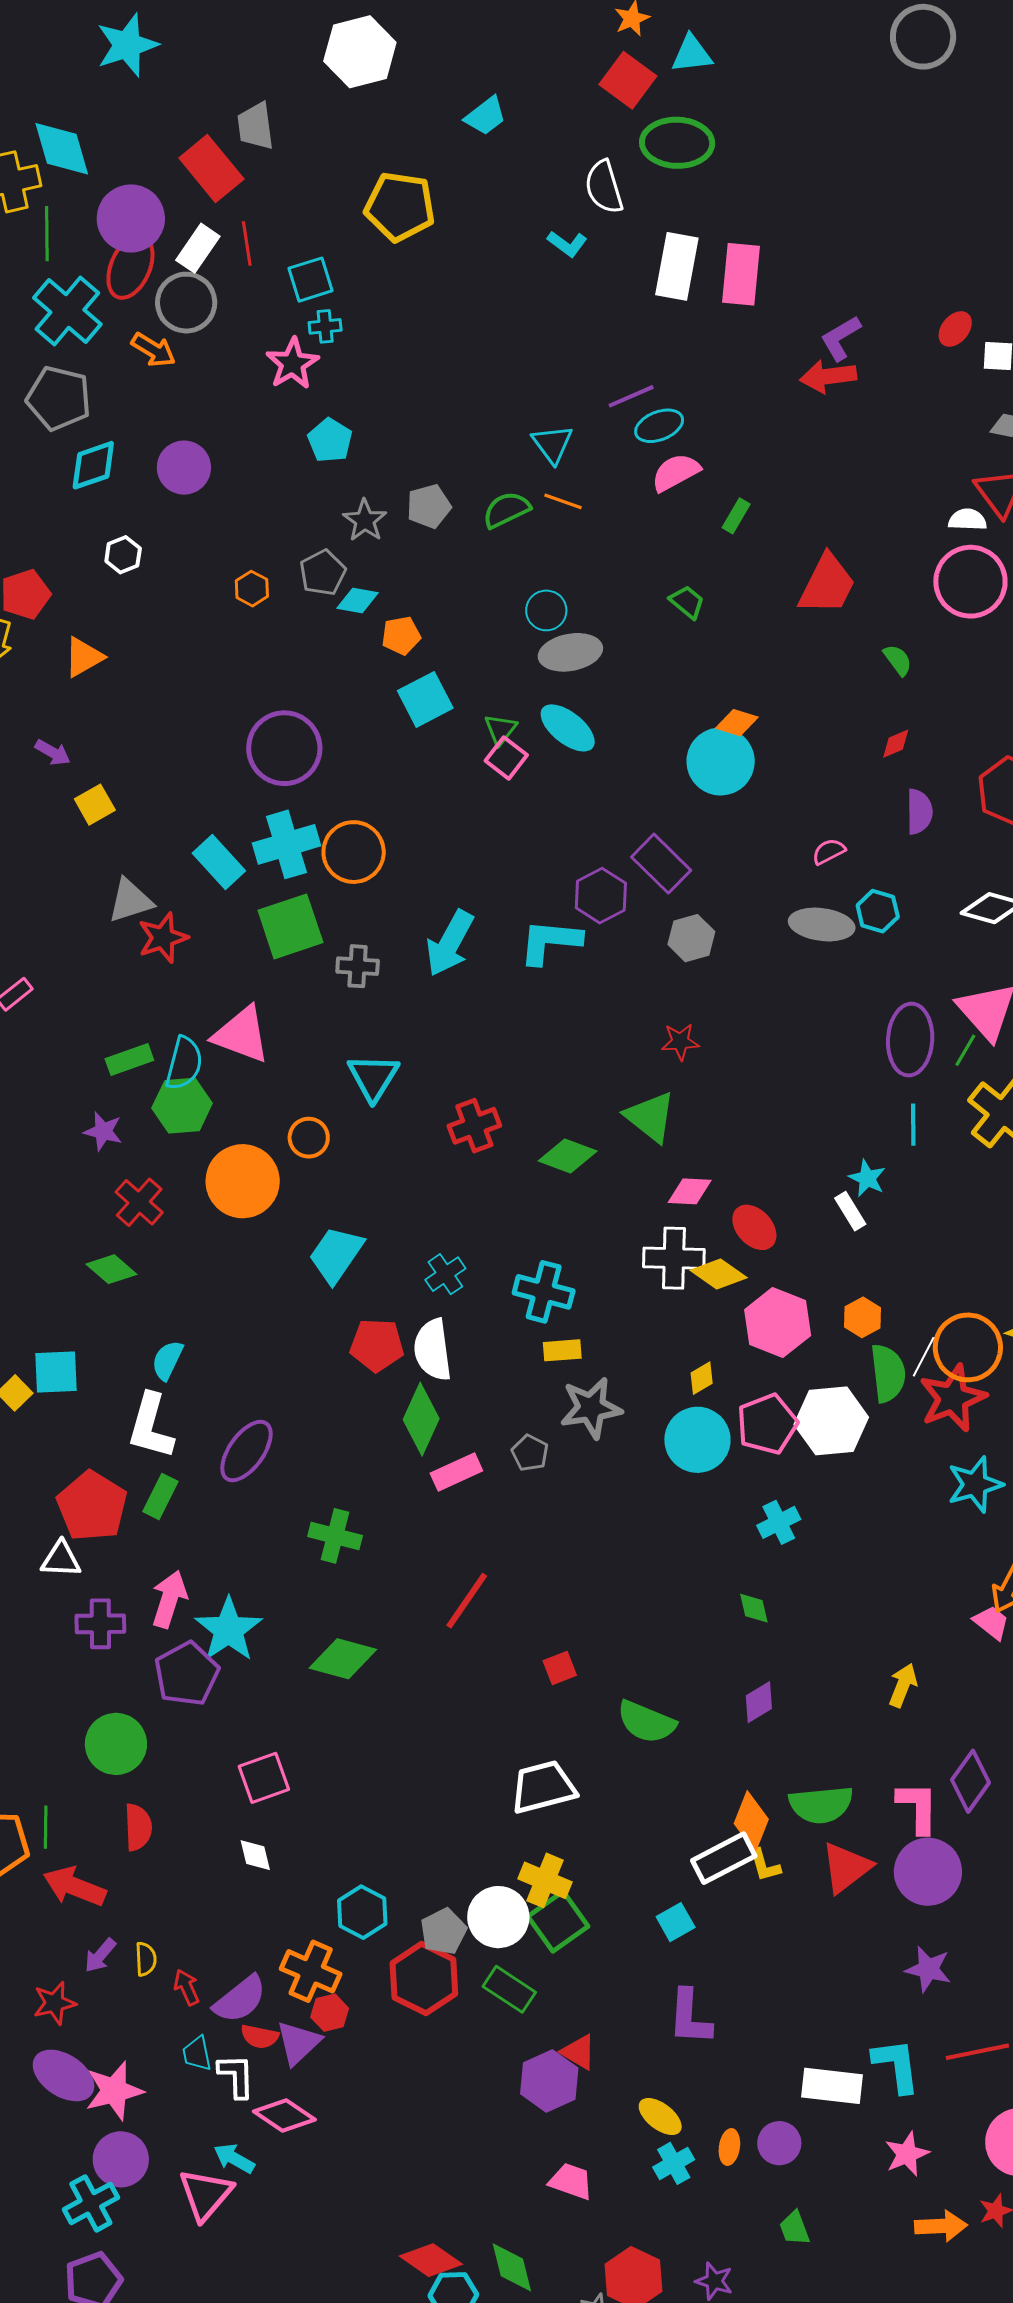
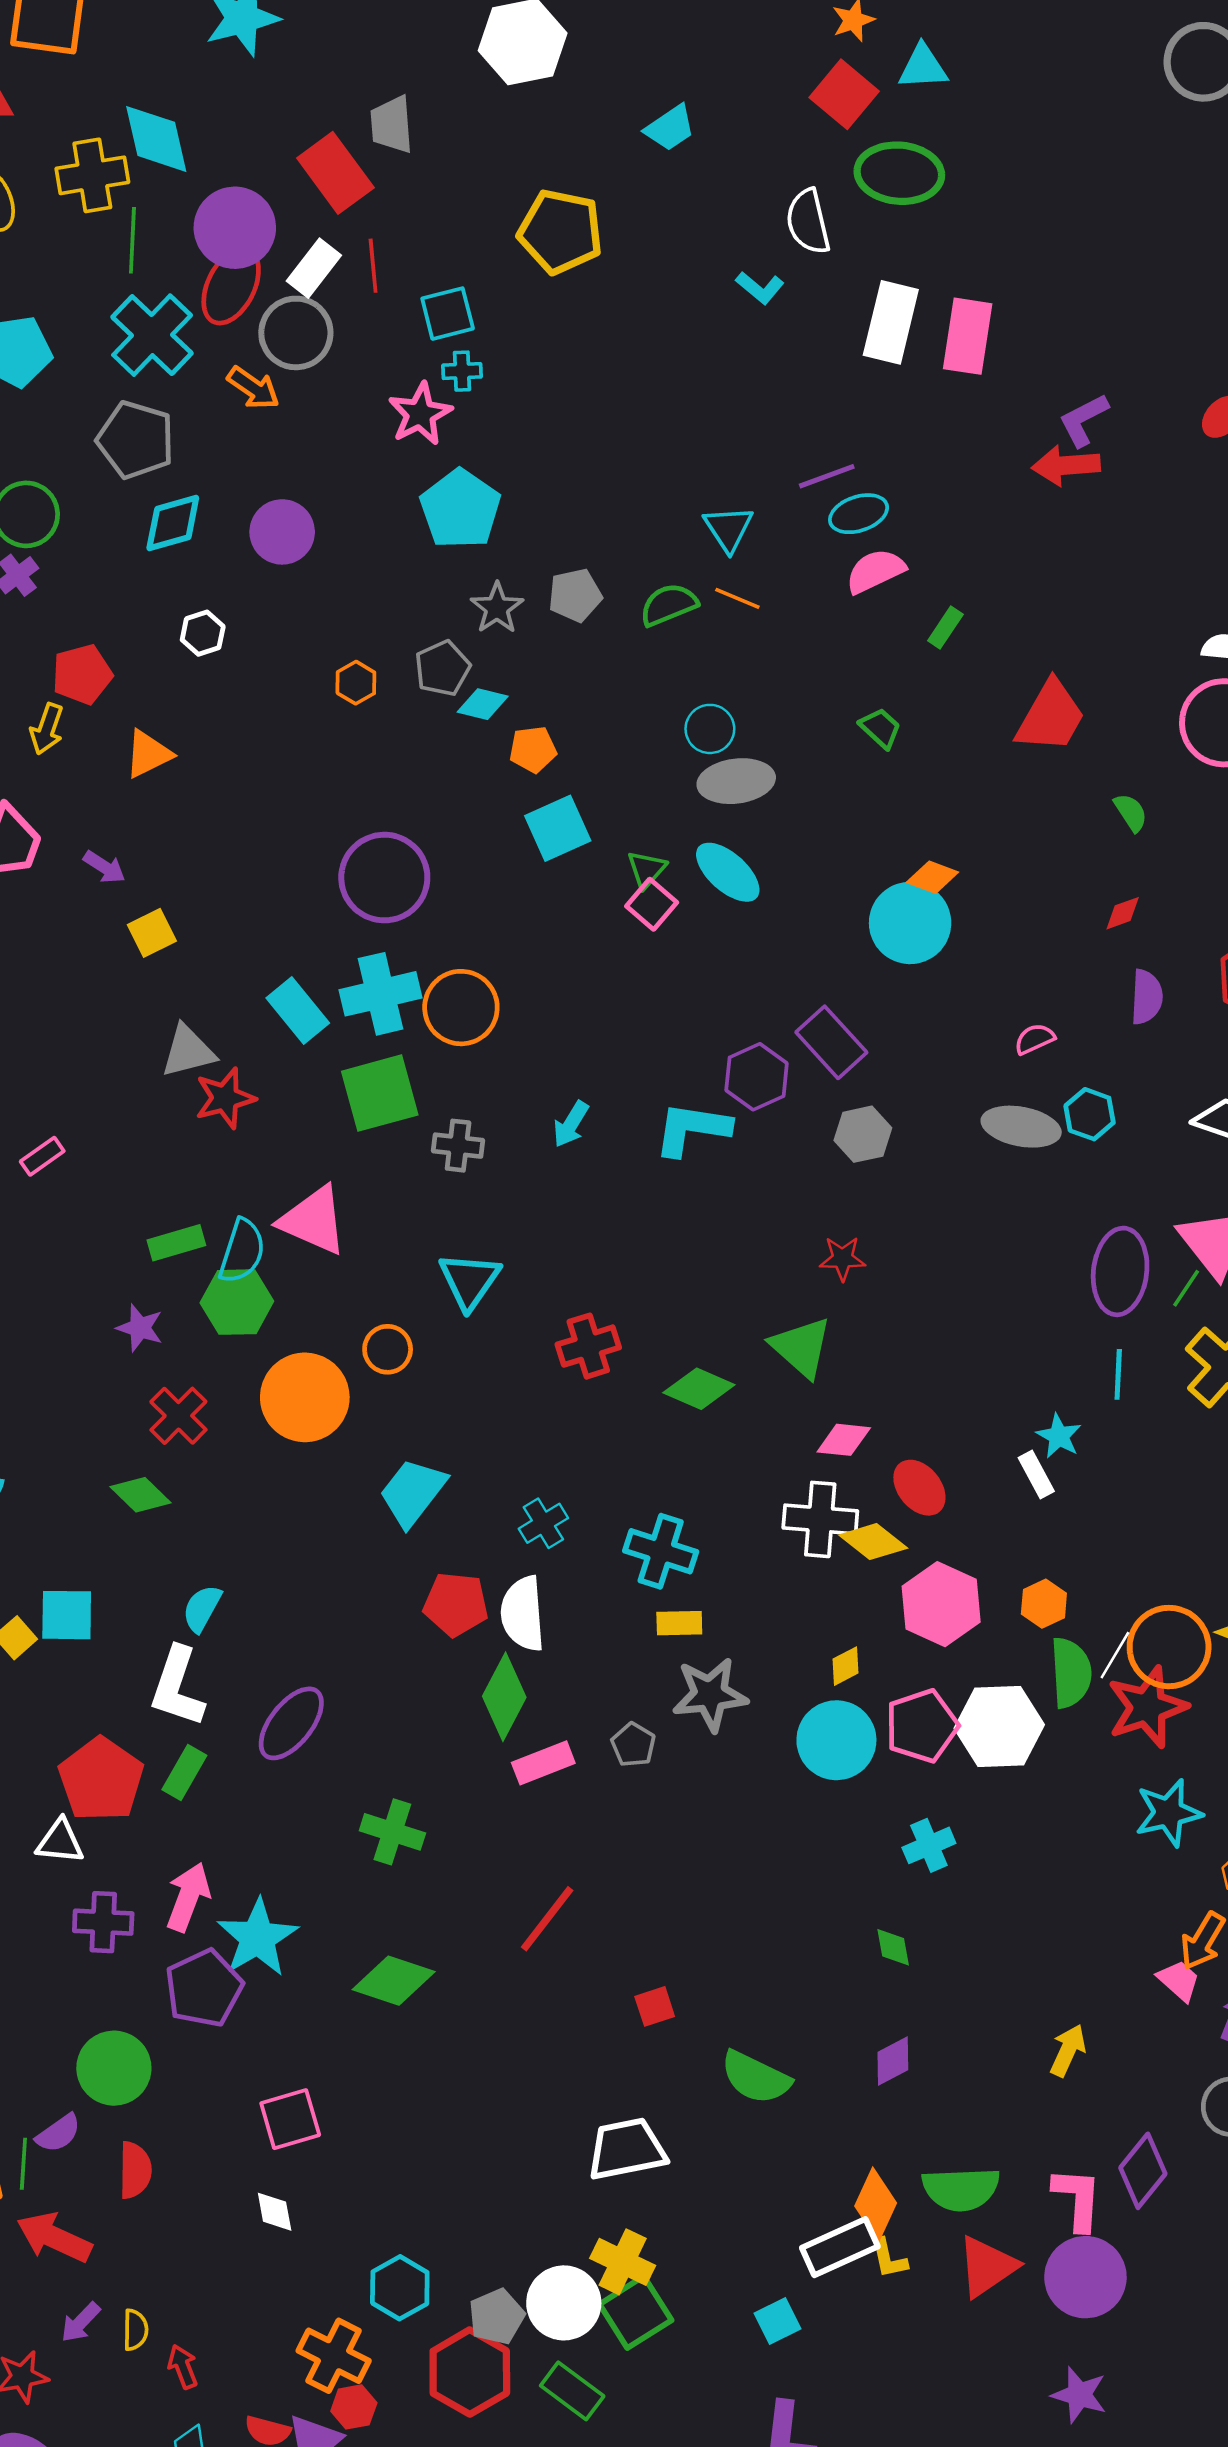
cyan pentagon: (330, 440) -> (460, 509), size x1.5
cyan arrow: (450, 943) -> (571, 1124), size x0.6
purple semicircle: (240, 1999) -> (58, 2133), moved, size x0.7

